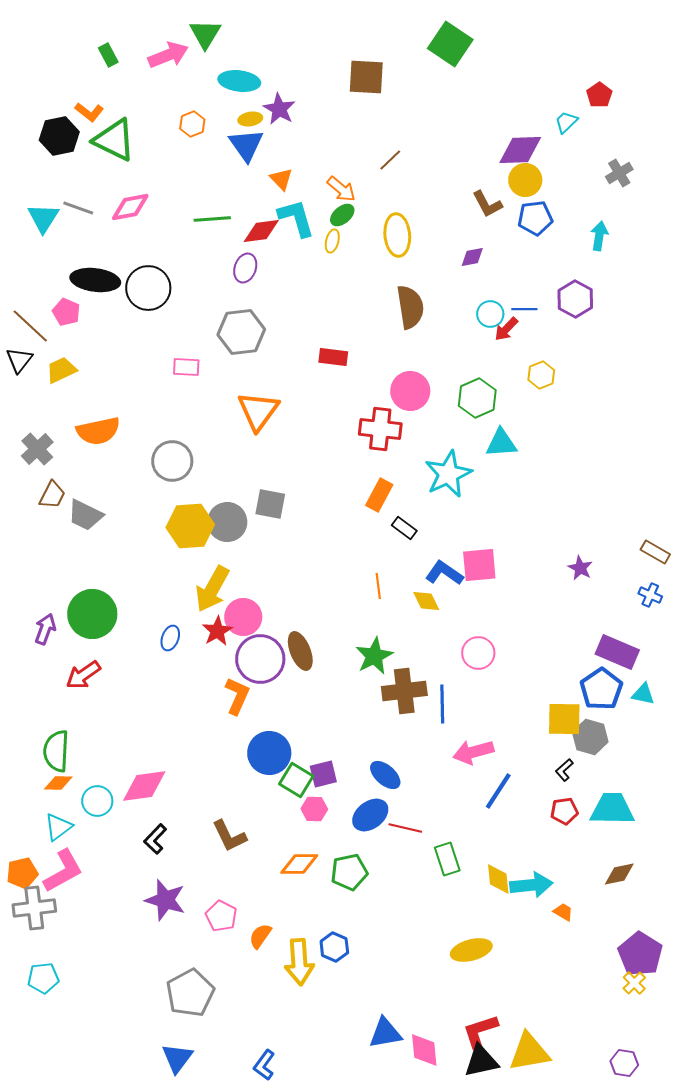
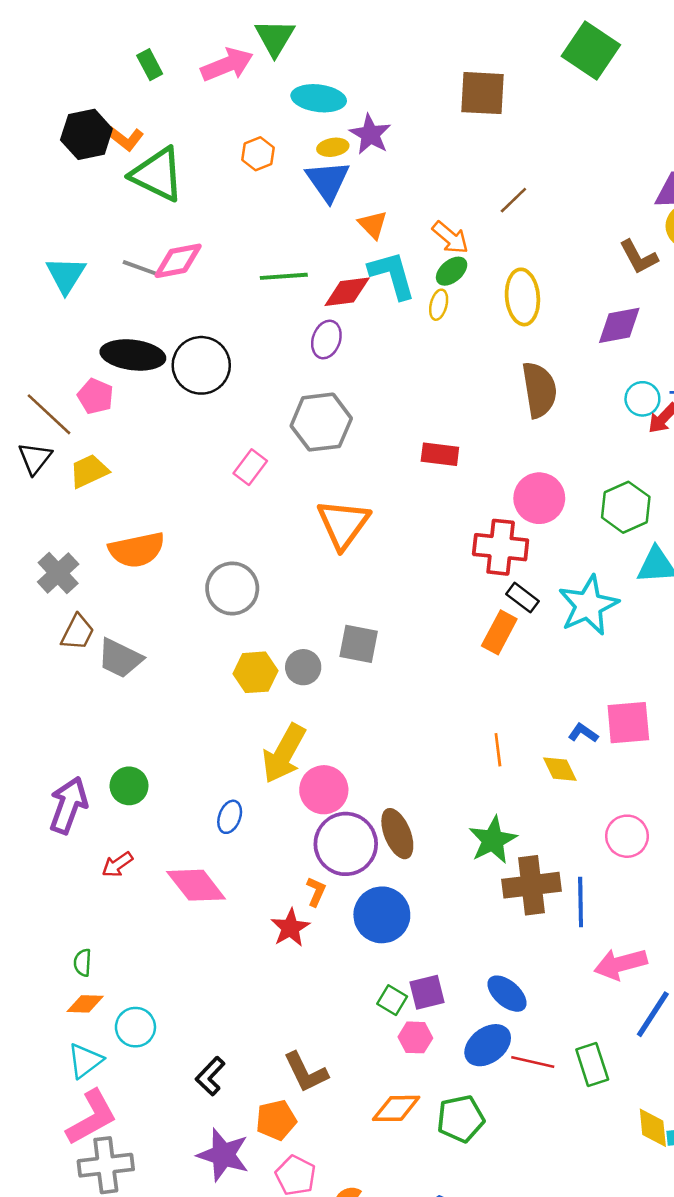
black hexagon: (59, 136) -> (86, 134), moved
gray line: (78, 208) -> (142, 269), moved
purple diamond: (472, 257) -> (619, 325), size x1.5
pink rectangle: (186, 367) -> (250, 467), turned -56
gray circle: (227, 522) -> (303, 667), size x0.7
yellow hexagon: (190, 526) -> (255, 672), size x0.7
black rectangle: (404, 528) -> (522, 598), moved
blue L-shape: (444, 573) -> (583, 733), size x0.6
green circle: (92, 614) -> (129, 786), size x0.6
purple arrow: (45, 629) -> (68, 805), size x1.4
red star: (217, 631) -> (290, 928), moved
red arrow: (83, 675) -> (117, 865), size x0.7
orange L-shape: (237, 696) -> (316, 892), size x0.6
green semicircle: (56, 751) -> (83, 963), size x0.5
blue circle: (269, 753) -> (382, 915), moved
green square: (296, 780) -> (392, 1000), size x0.7
pink diamond: (144, 786) -> (196, 885), moved, turned 60
green rectangle: (447, 859) -> (592, 1065), moved
orange pentagon: (22, 873) -> (276, 1120), moved
gray cross: (34, 908) -> (106, 1165), moved

